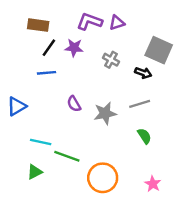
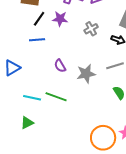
gray cross: (111, 60) -> (91, 29), turned 32
green line: (67, 156) -> (56, 97), moved
orange circle: (103, 178) -> (103, 138), moved

